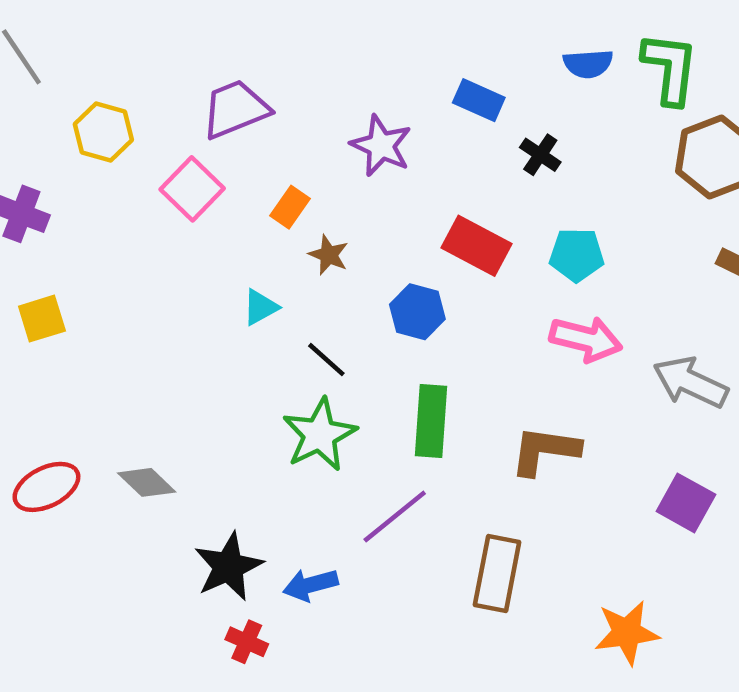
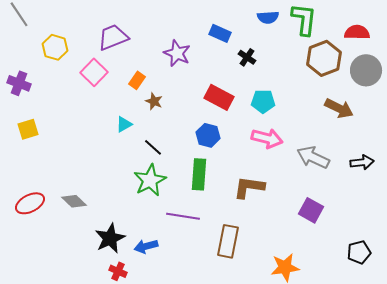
blue hexagon: (417, 312) -> (208, 135), moved
purple line: (395, 517) -> (183, 216), turned 48

